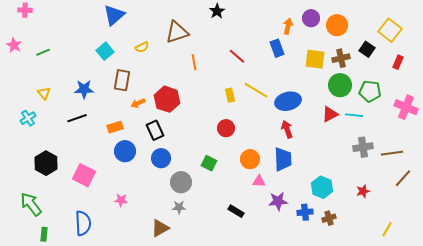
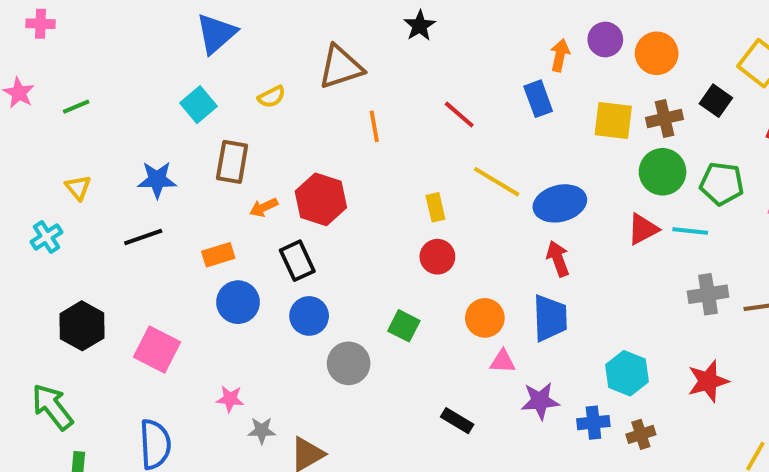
yellow rectangle: (230, 95) -> (435, 207), moved
red star: (363, 191) -> (708, 381), size x1.5
gray star: (179, 207) -> (262, 430), moved

